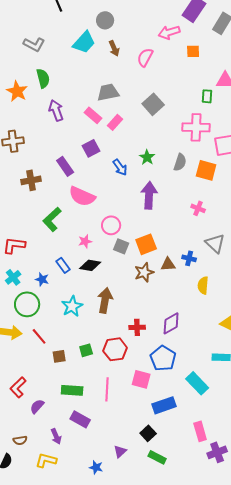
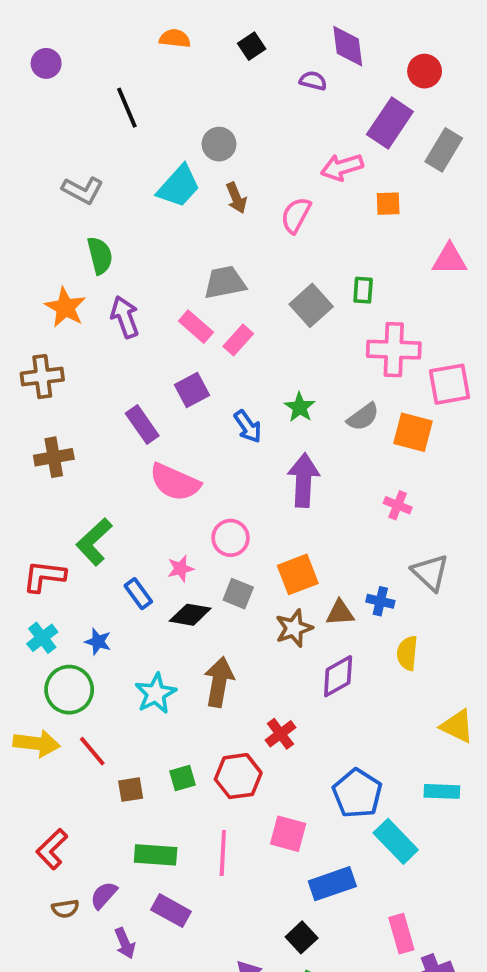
orange star: (17, 91) -> (65, 307), moved
green rectangle: (207, 96) -> (363, 290), moved
gray semicircle: (180, 162) -> (363, 417), turned 36
brown cross: (31, 180) -> (54, 457), moved
green L-shape: (52, 219) -> (94, 542), moved
gray square: (121, 246) -> (238, 594), moved
blue rectangle: (63, 265) -> (138, 594), moved
purple diamond: (171, 323) -> (338, 676), moved
red cross: (137, 327) -> (280, 734), turned -35
blue pentagon: (163, 358) -> (357, 793), moved
purple semicircle: (37, 406) -> (104, 895), moved
brown semicircle: (20, 440) -> (65, 909), moved

